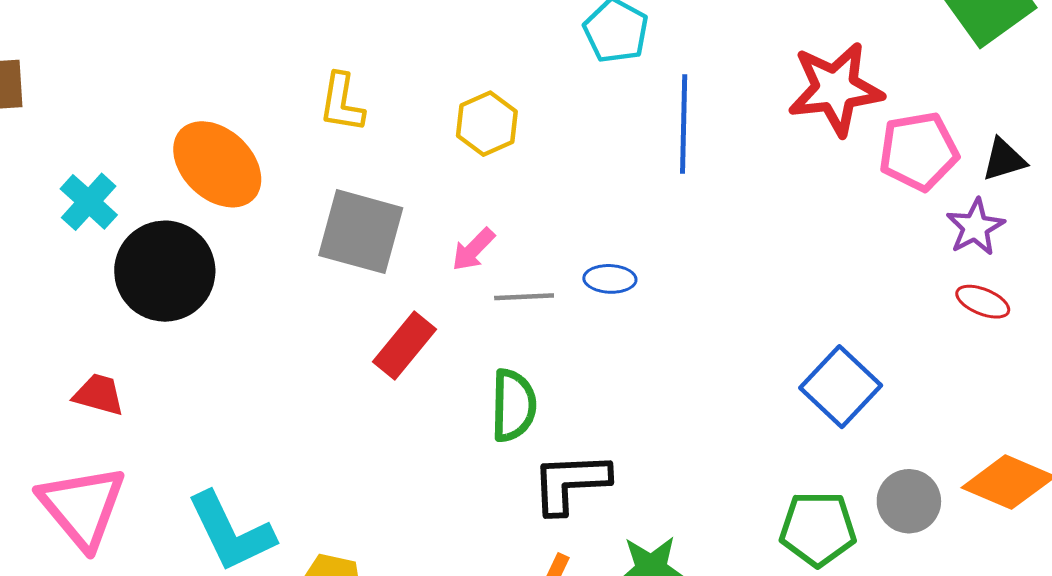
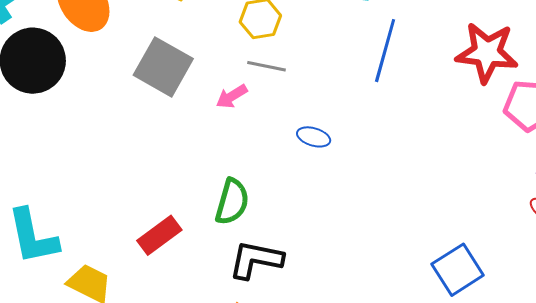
gray line: (524, 297) -> (266, 66), moved
red rectangle: (404, 346) -> (159, 235), moved
blue square: (841, 387) -> (458, 270), moved

